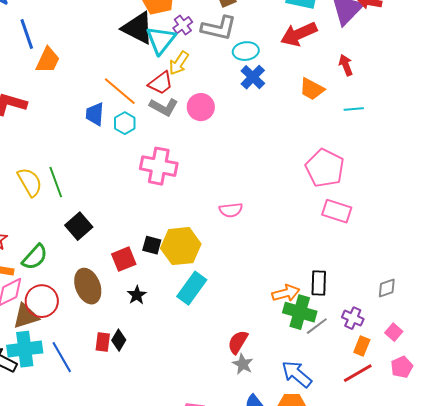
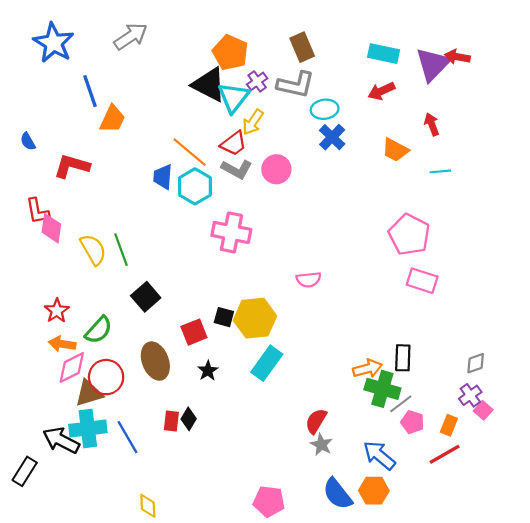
red arrow: (299, 34) -> (381, 91), size x0.7
cyan hexagon: (125, 123) -> (195, 186), size x1.5
purple cross: (353, 318) -> (470, 395), moved, turned 30
pink pentagon: (402, 367) -> (412, 422), moved, turned -30

